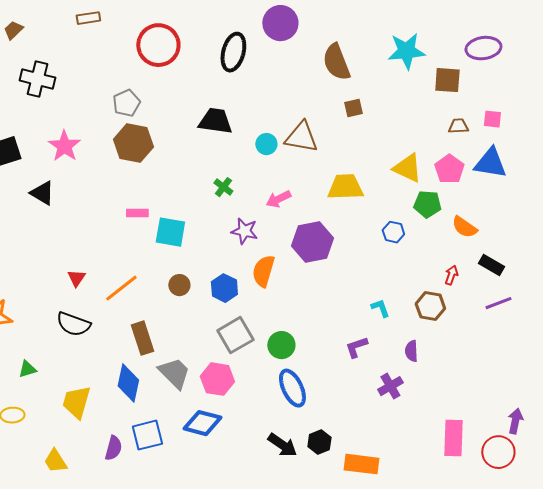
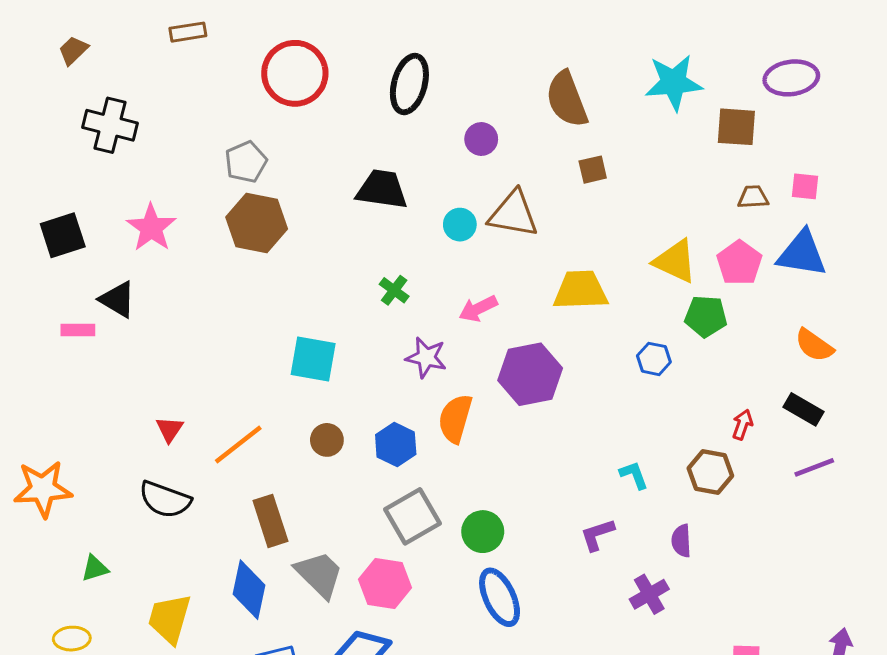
purple circle: (280, 23) -> (481, 139), moved, size x0.6
pink rectangle: (137, 213) -> (78, 330), moved
orange semicircle: (464, 227) -> (814, 345), moved

